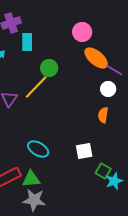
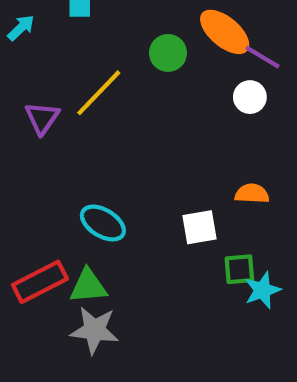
green circle: (49, 68) -> (168, 53), moved
orange semicircle: (103, 115) -> (252, 194), moved, turned 84
green square: (103, 171) -> (239, 269), turned -35

